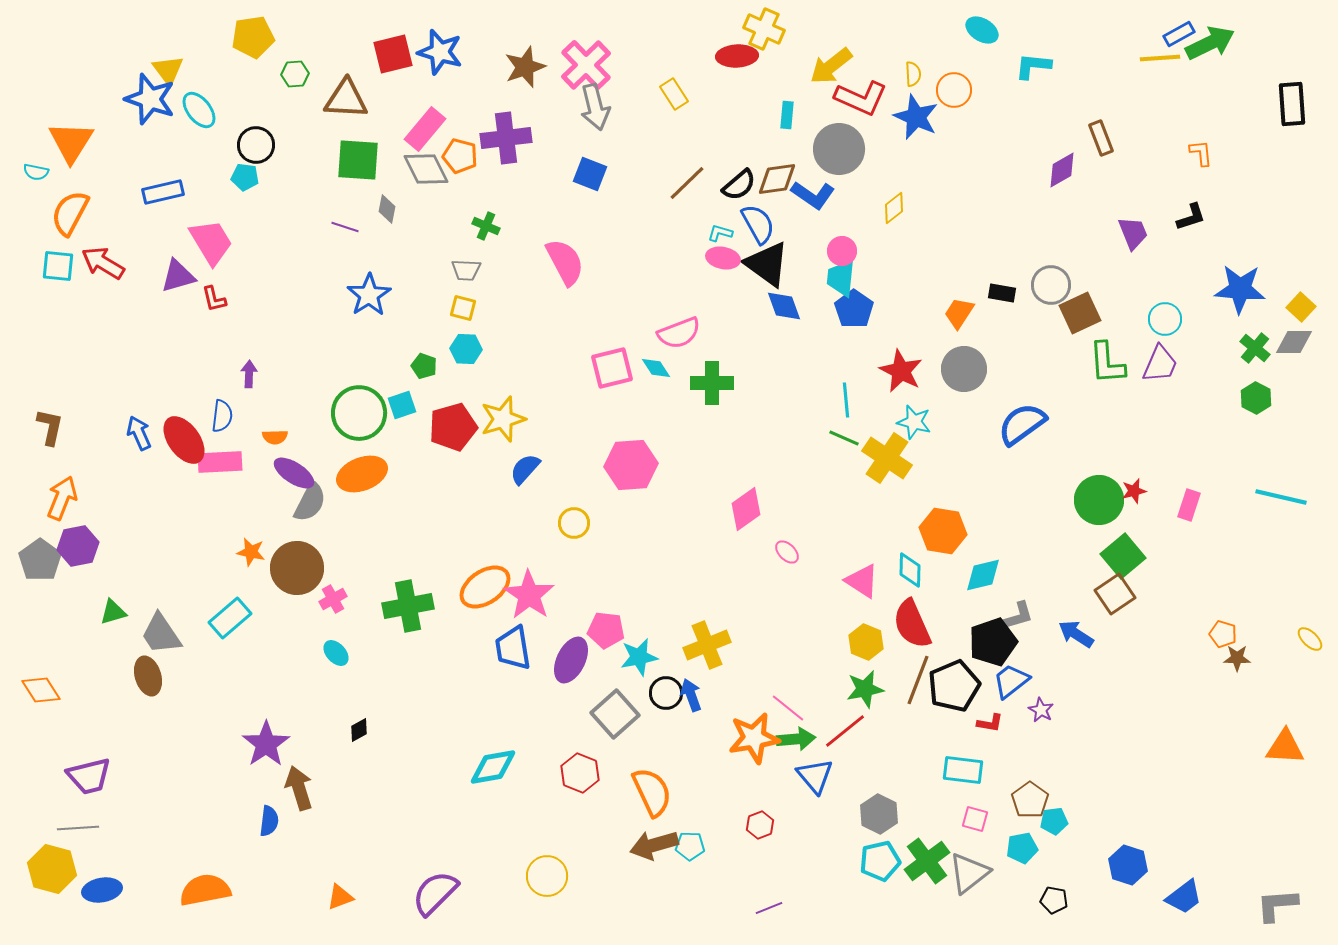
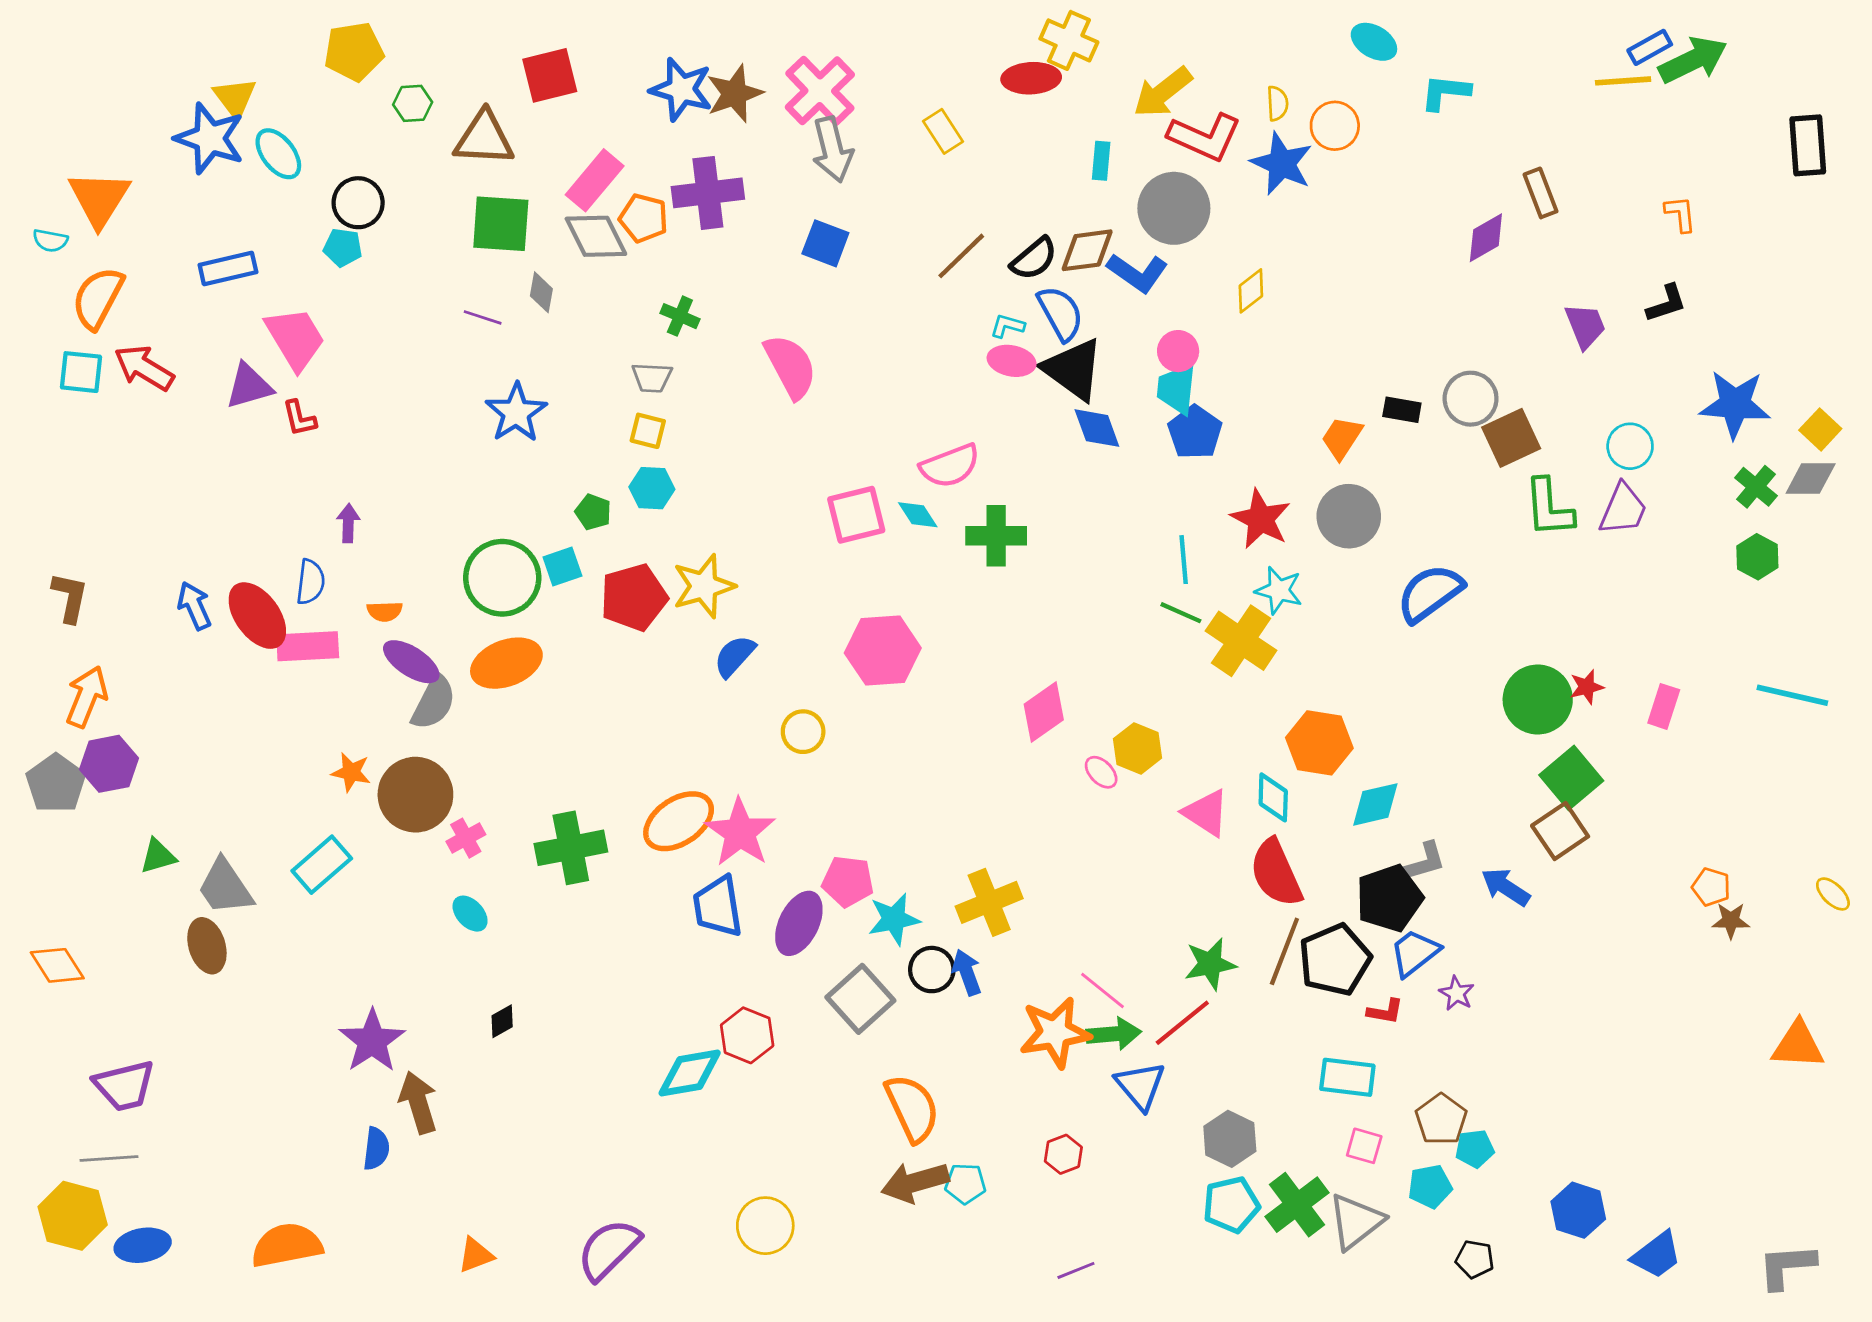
blue star: (440, 52) -> (681, 89), moved
yellow hexagon: (866, 642) -> (1137, 748), moved
red hexagon: (580, 773) -> (747, 1035), moved

